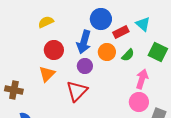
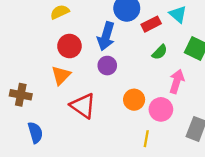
orange circle: (107, 52) -> (134, 100), moved
red triangle: (77, 91) -> (83, 106), moved, turned -40
pink circle: (139, 102) -> (161, 109), moved

